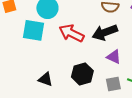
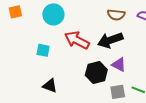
cyan square: (34, 30) -> (43, 50), moved, size x0.6
black hexagon: (82, 74) -> (96, 72), moved

